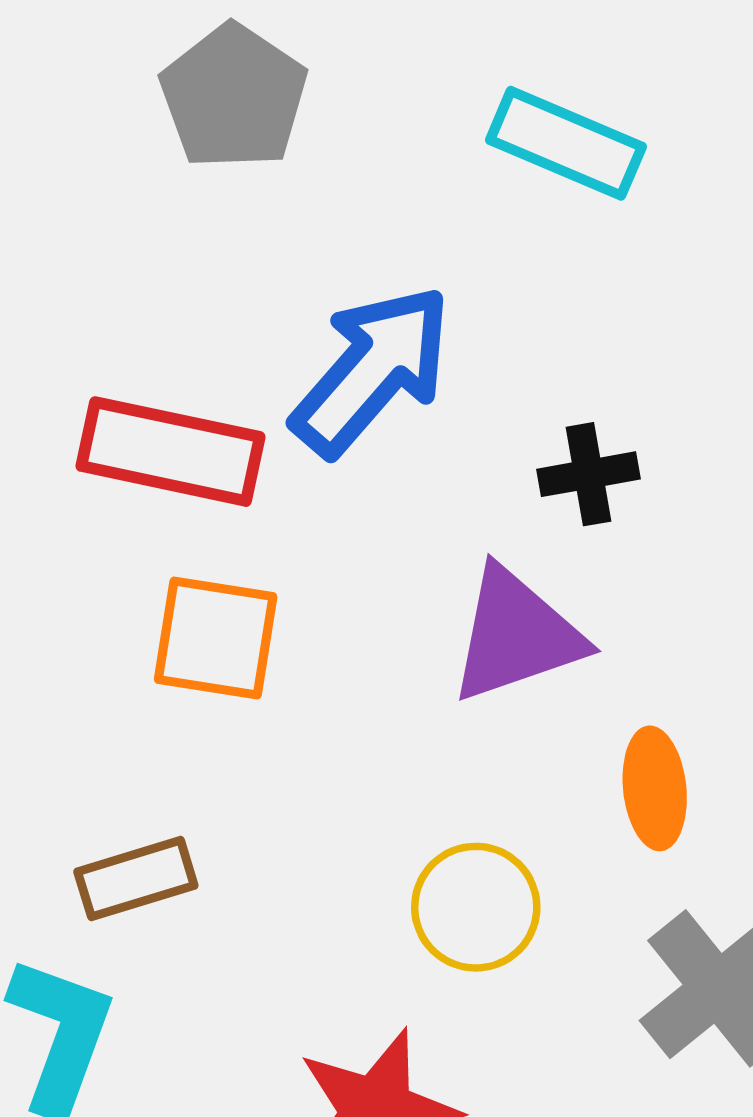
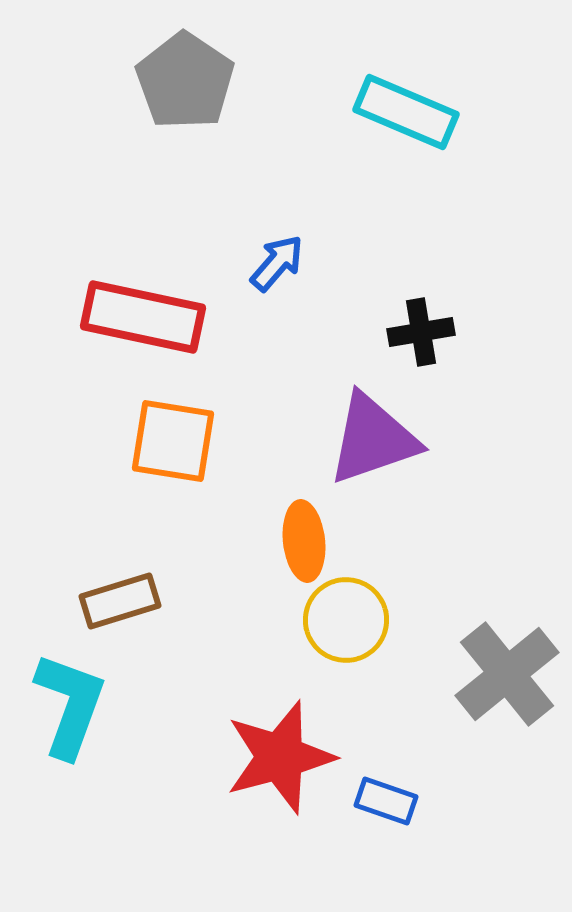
blue arrow: (372, 370) -> (277, 263), size x0.5
orange ellipse: (655, 788) -> (304, 541), moved

